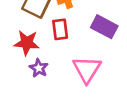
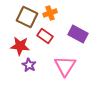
red rectangle: (60, 29) -> (45, 36), turned -49

